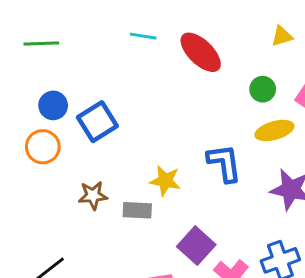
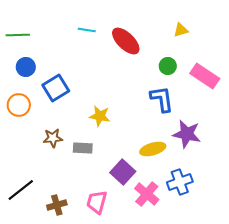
blue circle: (53, 105) -> (26, 67), moved
yellow ellipse: (274, 131) -> (153, 149), moved
blue L-shape: (224, 163) -> (162, 99), moved
yellow star: (165, 181) -> (100, 116), moved

